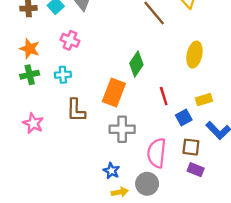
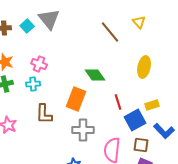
pink cross: (70, 40) -> (39, 64), moved
green diamond: (136, 64) -> (95, 75), turned -70
blue square: (184, 117) -> (135, 120), size x1.5

